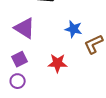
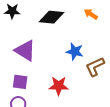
purple square: (20, 59) -> (20, 82), turned 35

